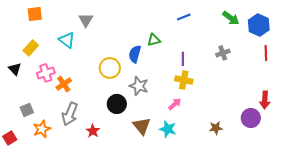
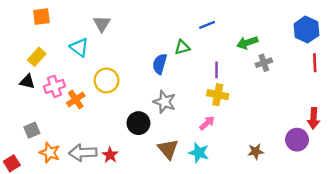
blue line: (184, 17) -> (207, 25), moved
green arrow: (231, 18) -> (247, 43), moved, turned 126
yellow circle: (110, 68) -> (106, 80), moved
black triangle: (15, 69) -> (27, 82), moved, turned -32
gray arrow: (70, 114) -> (83, 153), moved, turned 65
orange star: (42, 129) -> (50, 153), turned -30

